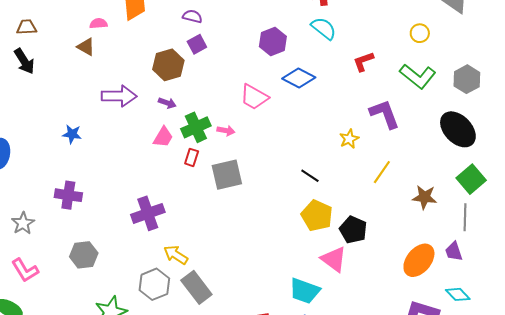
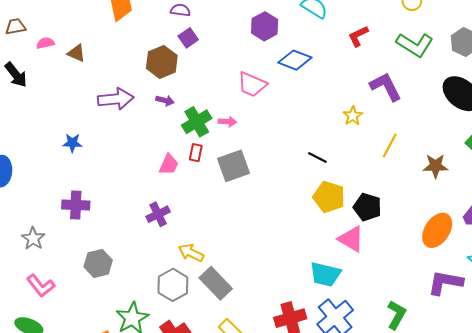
pink semicircle: (98, 23) -> (45, 43), moved
brown trapezoid: (27, 27) -> (15, 27), moved
pink trapezoid: (163, 137) -> (169, 165), moved
purple cross: (148, 213) -> (158, 214), size x0.7

